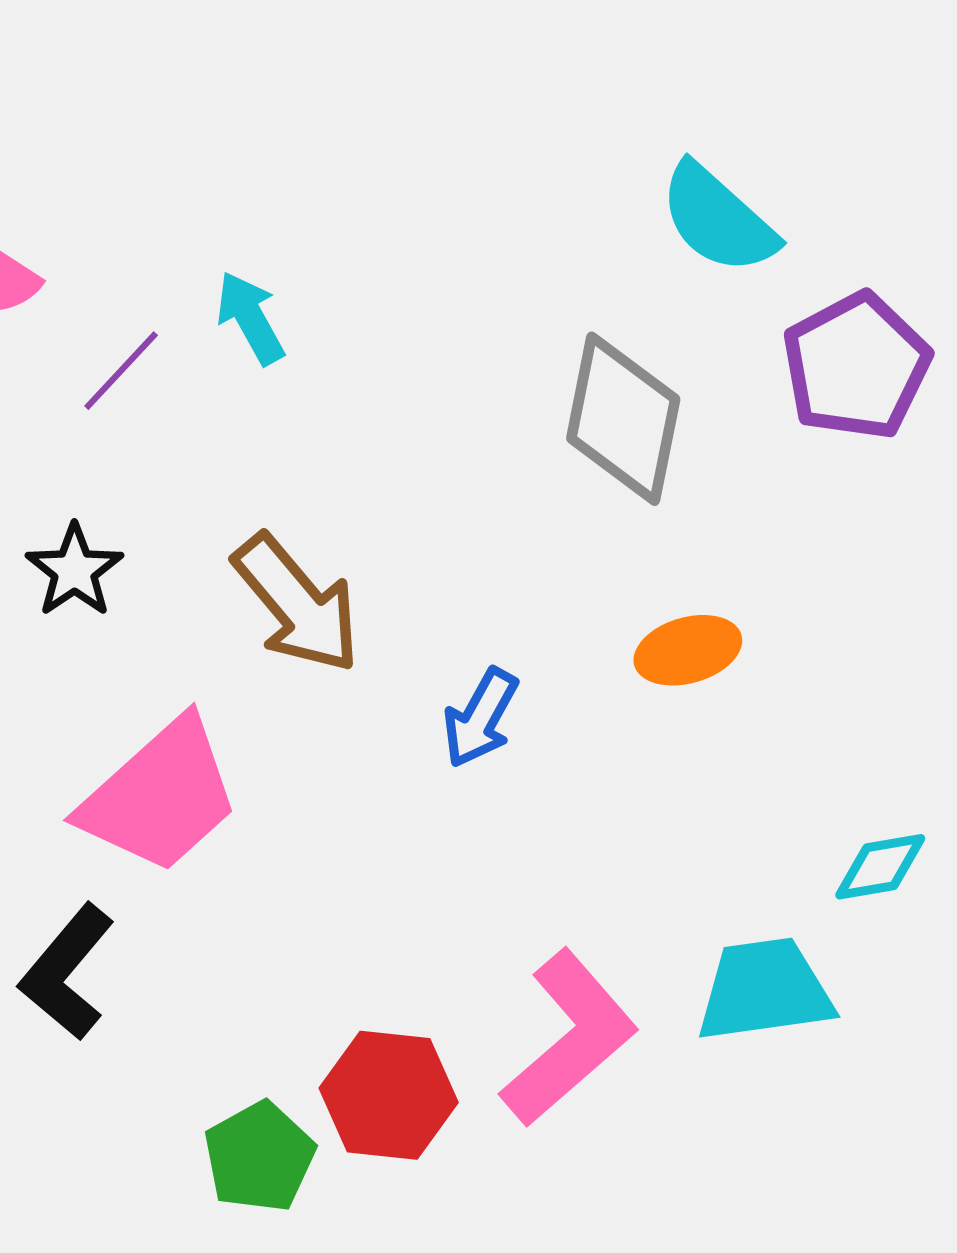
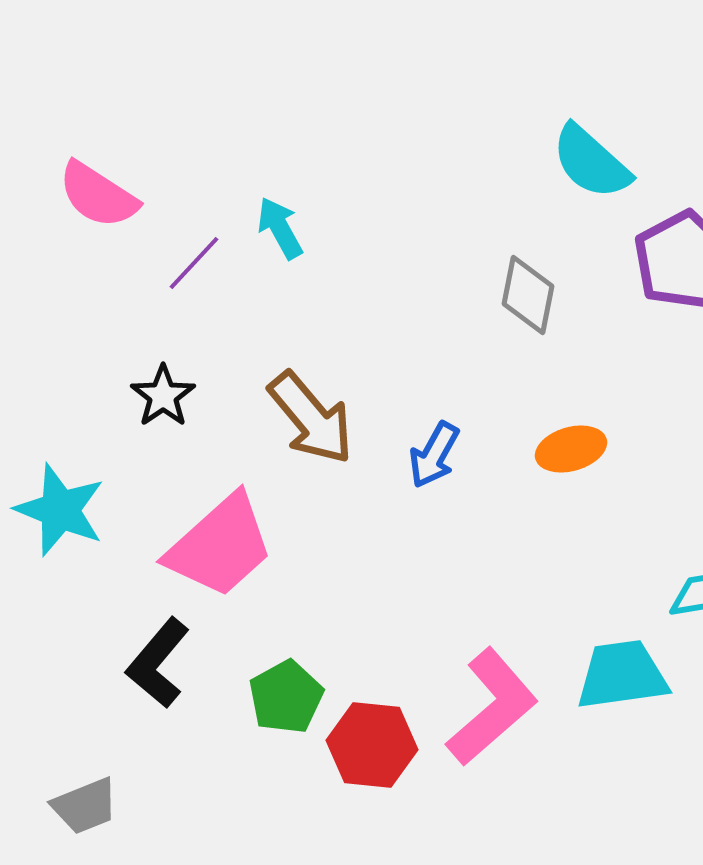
gray diamond: (623, 419) -> (528, 295), size x0.7
blue arrow: (480, 718) -> (434, 455), moved
green pentagon: (259, 1157) -> (286, 697), moved

